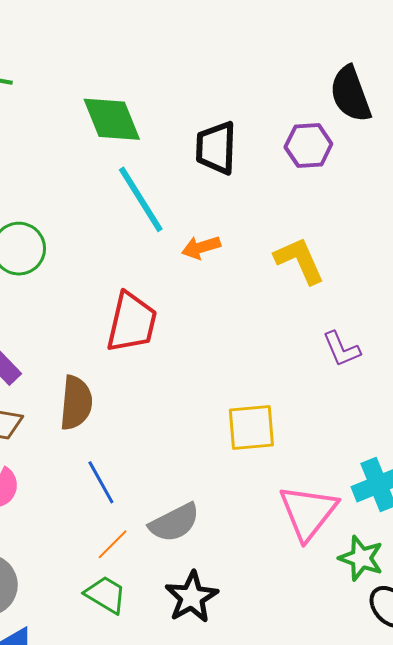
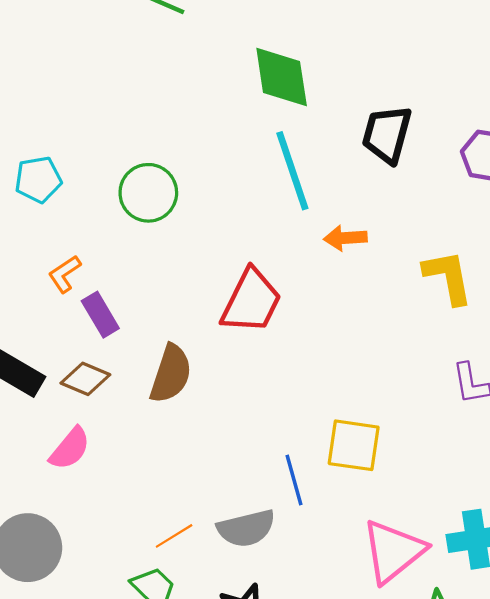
blue line: (101, 482) -> (294, 480), moved

